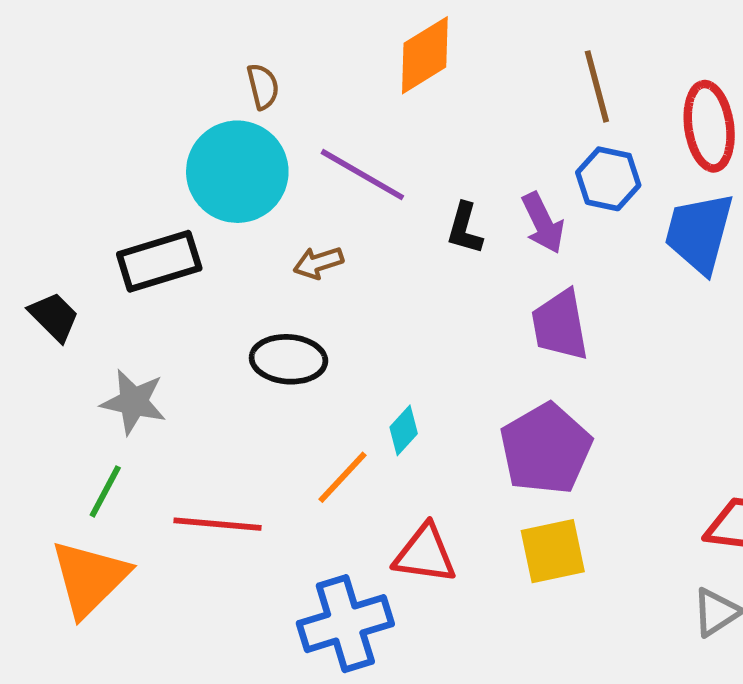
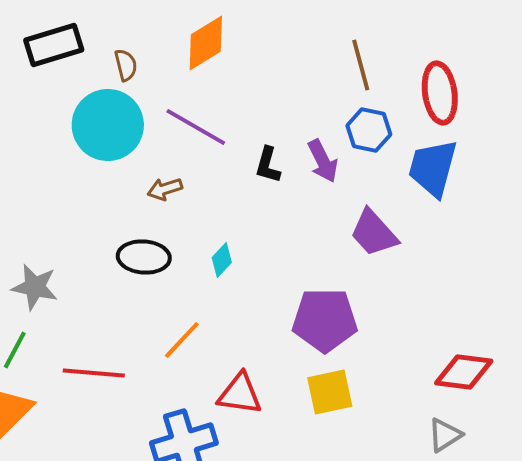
orange diamond: (425, 55) -> (206, 43), moved
black rectangle: (159, 261) -> (54, 45), moved
purple trapezoid: (560, 325) -> (374, 233), moved, turned -32
cyan diamond: (404, 430) -> (222, 260), moved
purple pentagon: (546, 449) -> (325, 320), turned 30

